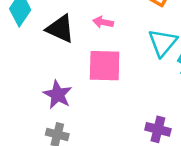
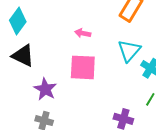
black triangle: (60, 29) -> (23, 56), moved

